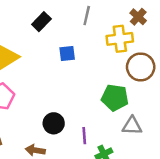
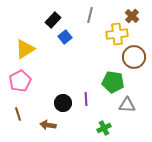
blue square: (67, 54) -> (65, 37), moved, turned -32
purple line: (84, 136) -> (86, 99), moved

